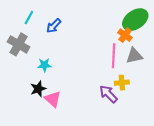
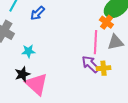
purple arrow: (108, 94) -> (90, 64), moved
pink triangle: (53, 99) -> (36, 84), size x1.4

